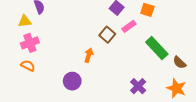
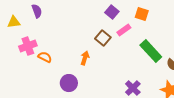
yellow triangle: (25, 21) -> (14, 22), moved
orange semicircle: (28, 66) -> (45, 57), moved

